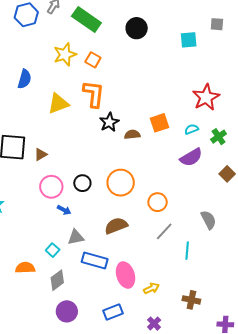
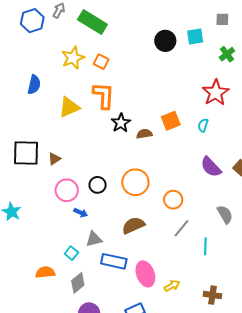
black circle: (137, 28) -> (165, 41), moved
cyan semicircle: (192, 129) -> (203, 125), turned -48
green cross: (219, 137) -> (227, 54), moved
purple semicircle: (191, 157) -> (211, 167), moved, turned 80

